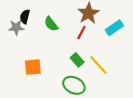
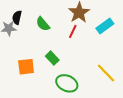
green rectangle: (77, 60) -> (52, 58), moved
yellow line: (98, 65) -> (106, 73), moved

